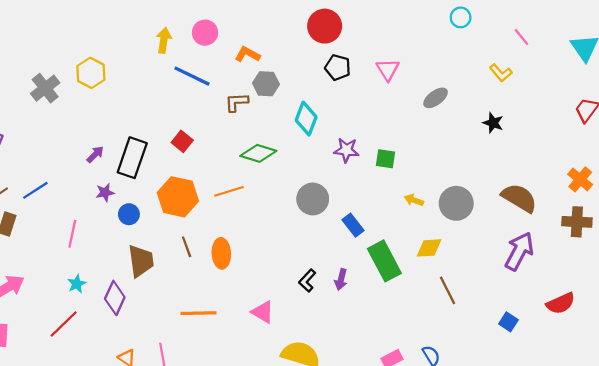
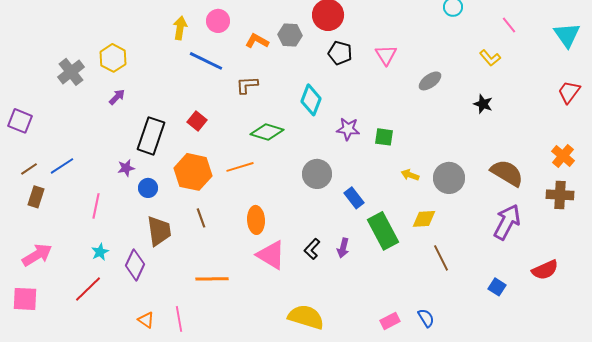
gray hexagon: (266, 84) -> (290, 35), moved
purple arrow: (95, 154) -> (117, 97), moved
orange ellipse: (221, 253) -> (256, 220), moved
pink triangle: (263, 312) -> (271, 255), moved, size x1.4

